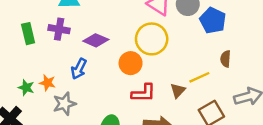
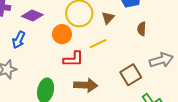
yellow line: (199, 77) -> (98, 44), moved
brown triangle: (178, 91) -> (108, 18), moved

